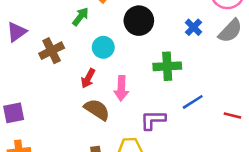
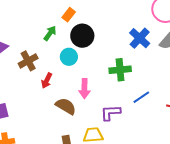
black circle: (139, 21) -> (82, 36), moved
blue cross: (193, 27) -> (140, 38), size x1.5
red arrow: (88, 78) -> (47, 81), moved

